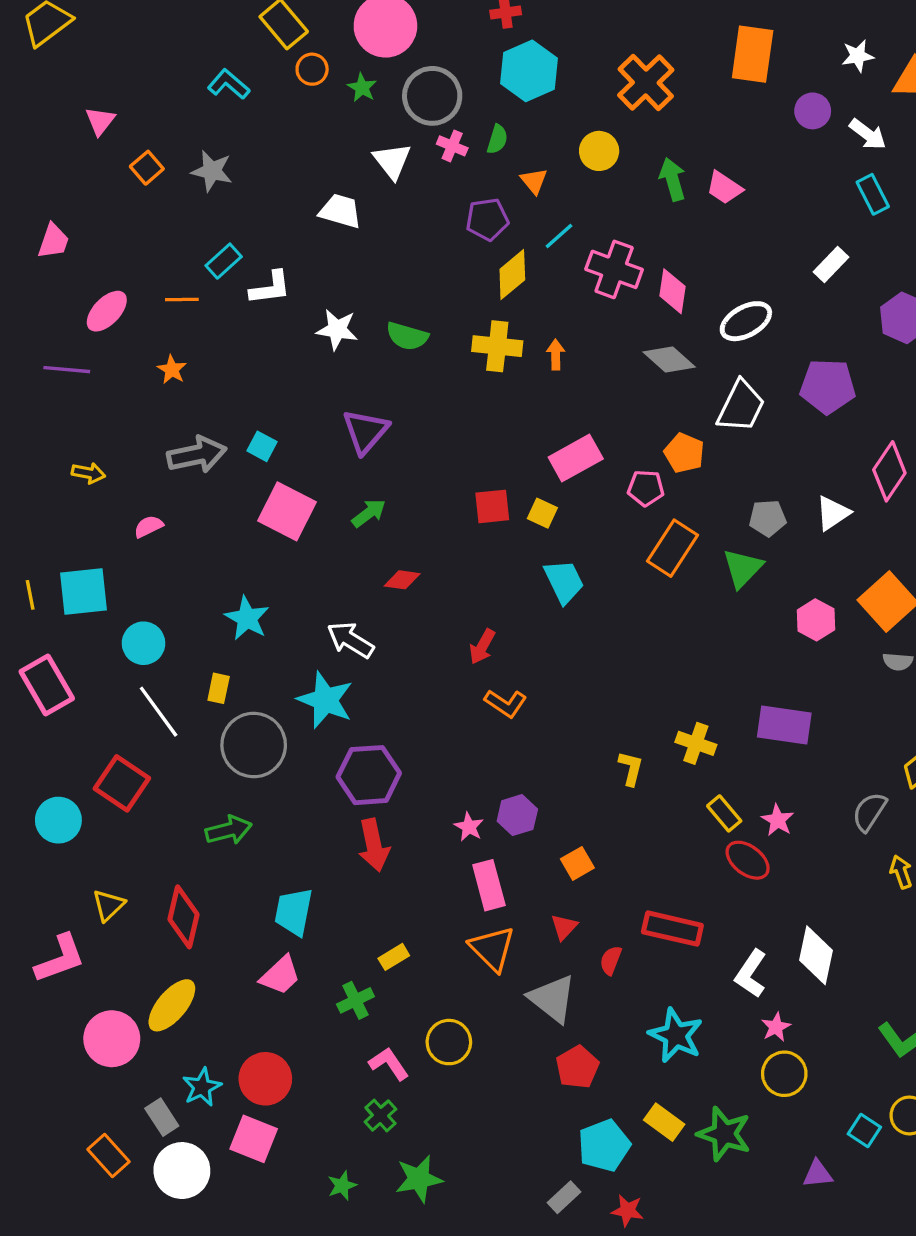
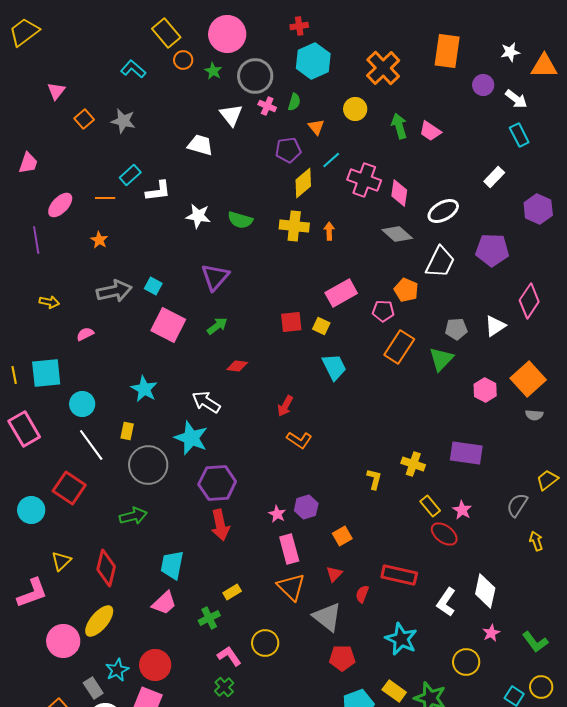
purple line: (67, 370) -> (36, 240), turned 76
pink star: (776, 1027) -> (491, 633), moved
red pentagon: (577, 1067) -> (342, 658), turned 30

